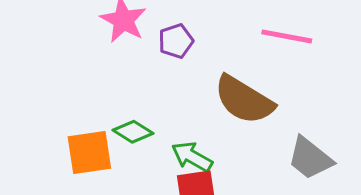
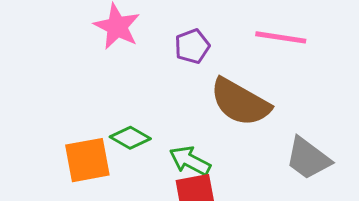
purple pentagon: (176, 41) -> (192, 46), moved

